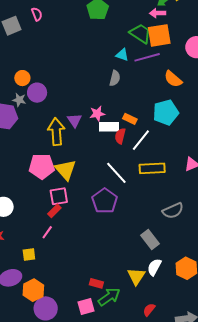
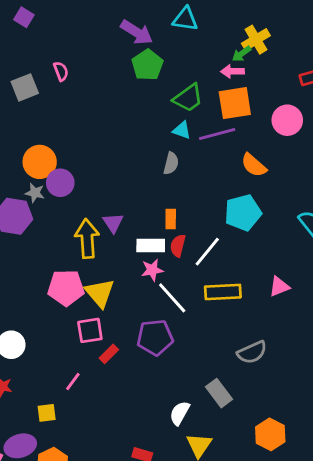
green trapezoid: (140, 34) -> (188, 98), moved, turned 110
orange circle: (22, 78) -> (40, 162), size x1.5
pink star: (97, 114) -> (152, 270), moved
orange rectangle: (130, 119) -> (171, 219), moved, turned 64
white rectangle: (109, 127) -> (151, 245), moved
purple pentagon: (105, 201) -> (155, 337), turned 30
red rectangle: (54, 211) -> (109, 354), moved
white semicircle: (154, 267) -> (180, 413), moved

